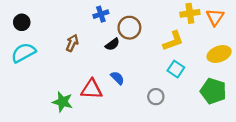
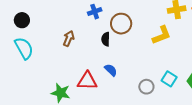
black semicircle: (112, 44) -> (106, 39), turned 128
cyan semicircle: (23, 53) -> (24, 48), turned 90
cyan square: (176, 69) -> (169, 79), moved

